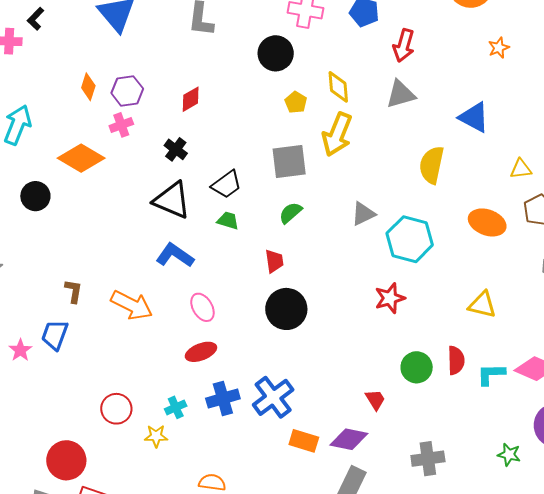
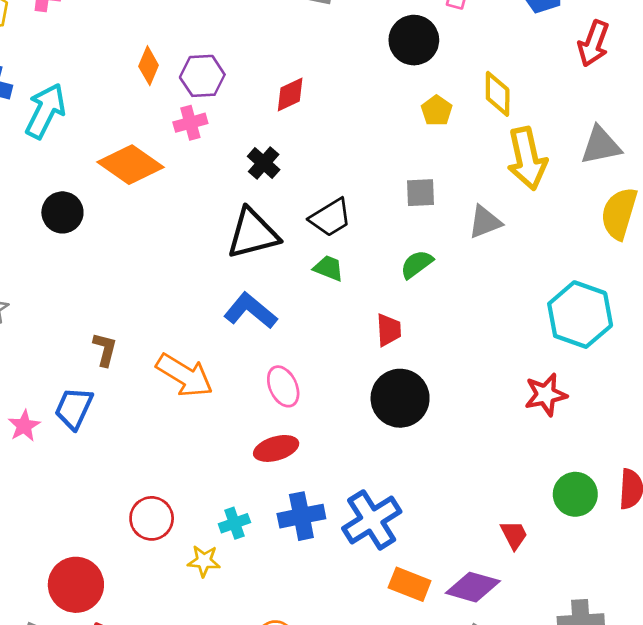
gray triangle: (401, 94) -> (601, 145), moved
yellow arrow: (337, 134) -> (527, 159), moved, turned -39
gray square: (289, 161) -> (421, 193), size x0.6
black triangle: (172, 200) -> (253, 234), turned -42
gray triangle: (363, 214) -> (485, 222), moved

